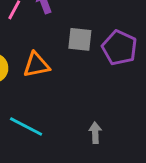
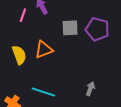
gray arrow: (95, 133) -> (90, 89), turned 32

